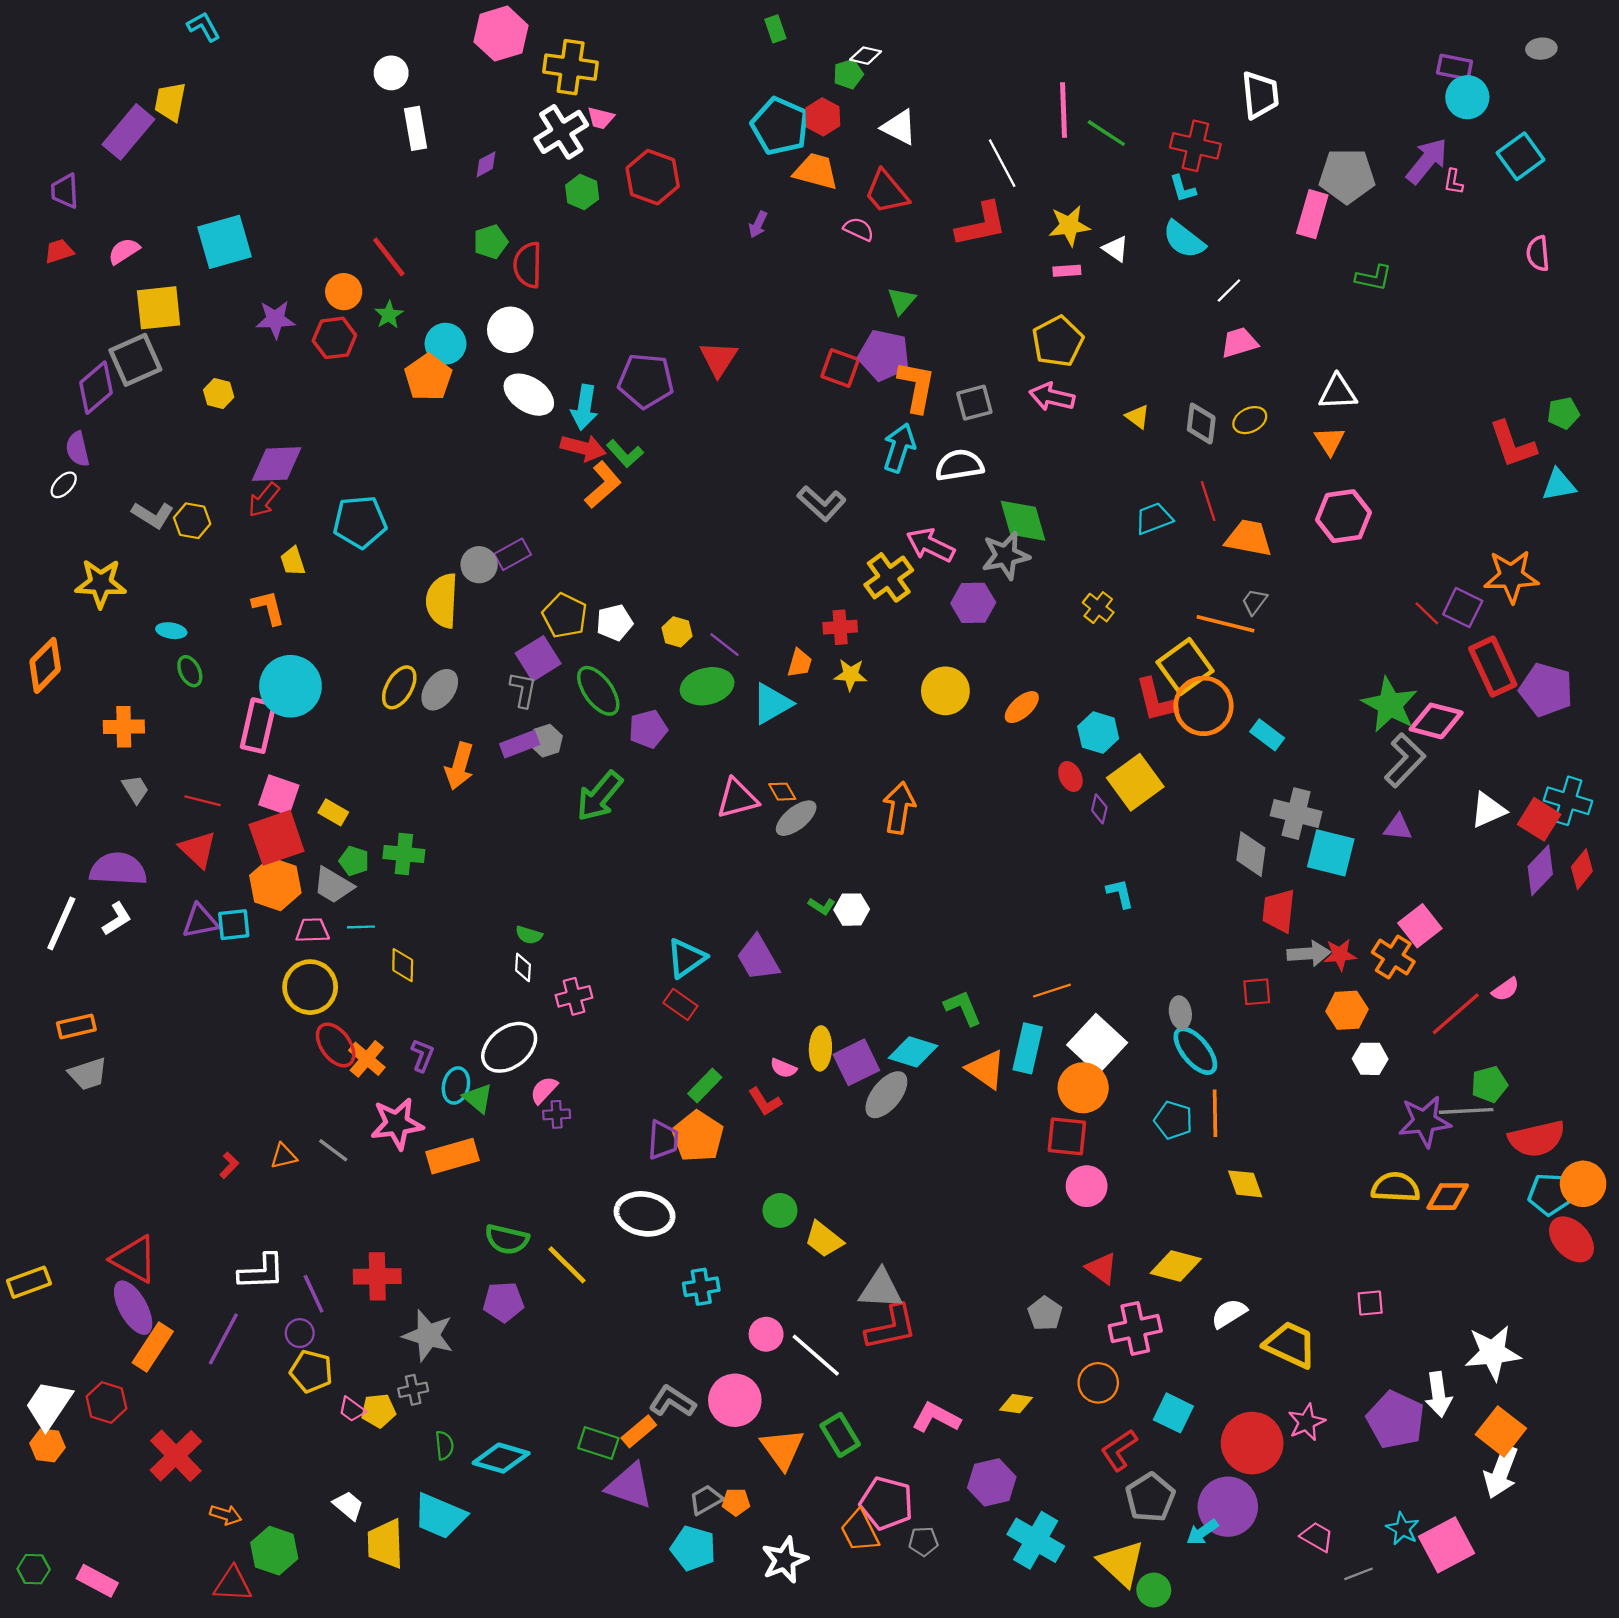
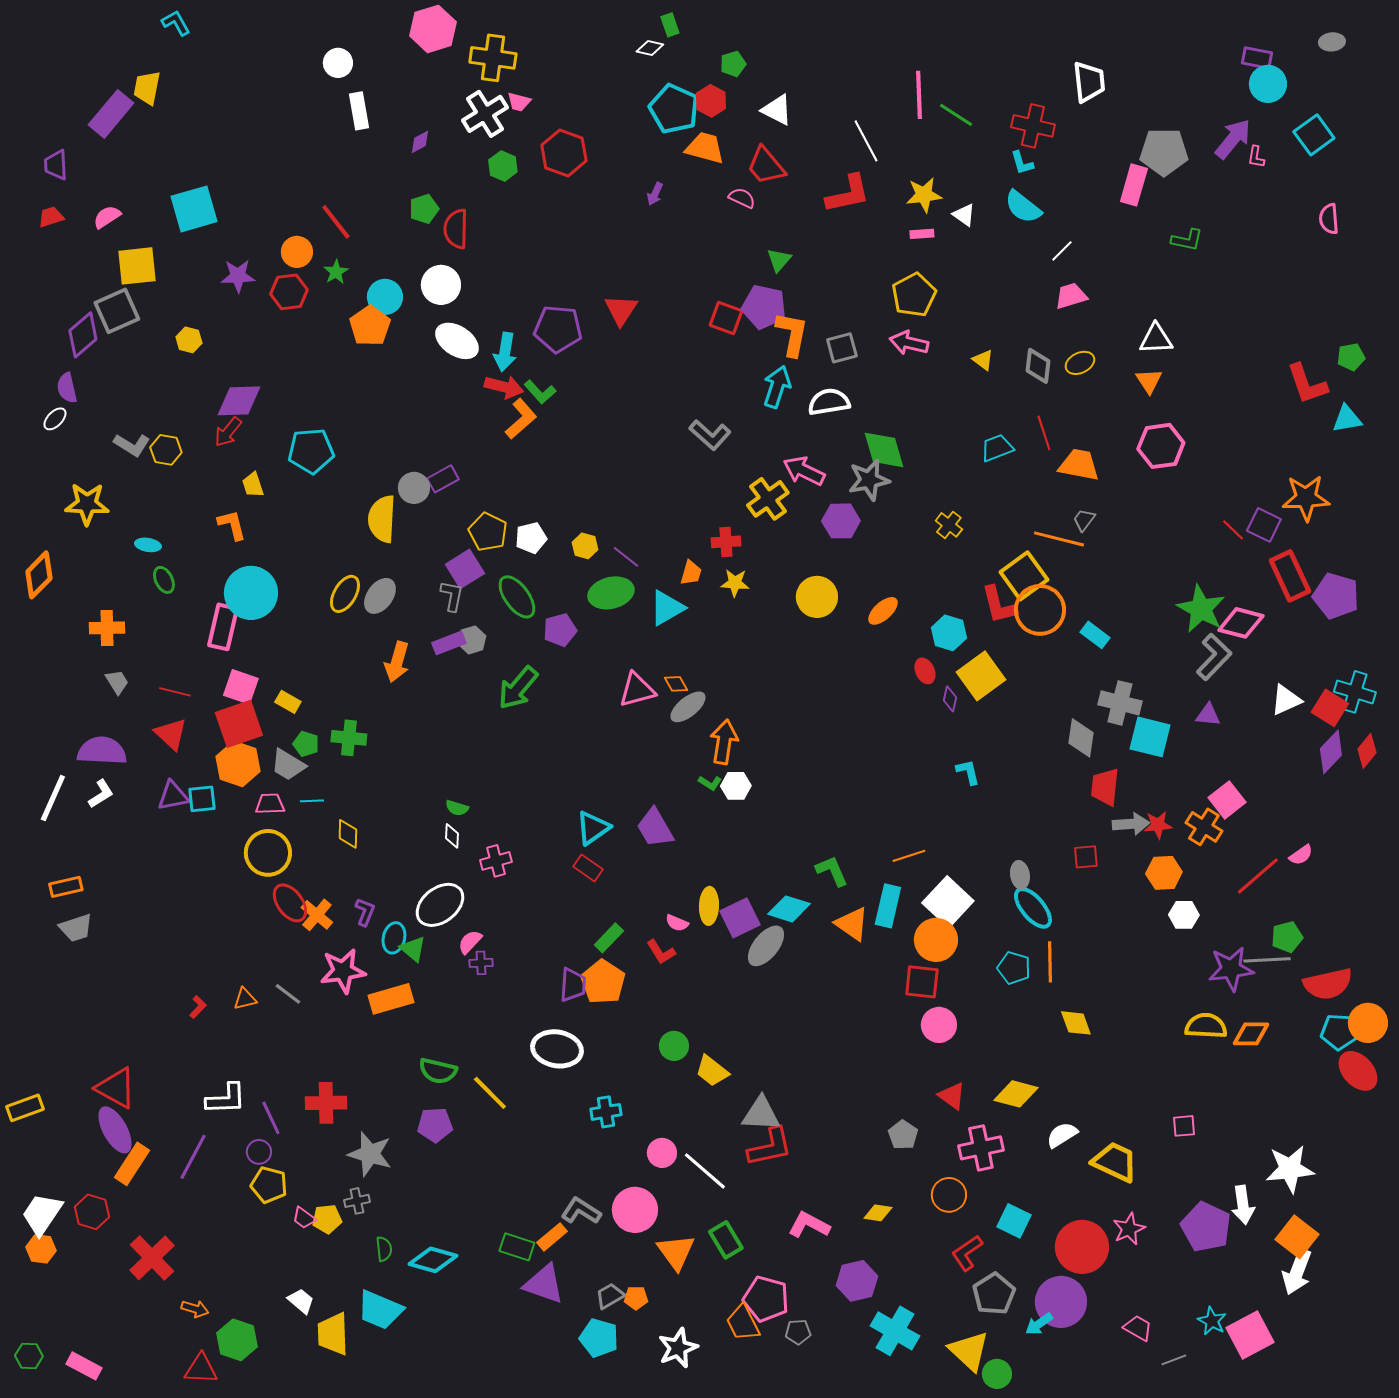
white diamond: (866, 56) -> (650, 48), moved
orange arrow: (899, 808) -> (724, 742), moved

